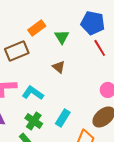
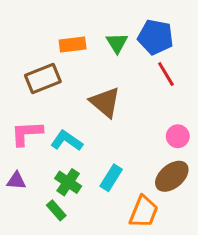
orange rectangle: (37, 28) -> (73, 44), turned 30
green triangle: (62, 37) -> (117, 43), moved
brown triangle: (59, 67) -> (105, 102), size x1.6

